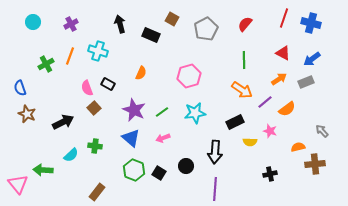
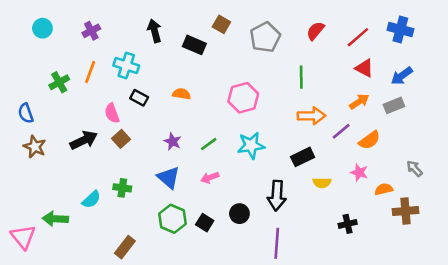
red line: (284, 18) -> (358, 37), moved, turned 30
green line: (244, 60) -> (301, 77), moved
orange semicircle: (141, 73) -> (182, 94), turned -104
black rectangle: (108, 84) -> (139, 98), moved
orange arrow: (242, 90) -> (312, 116), turned -35
purple star: (134, 110) -> (172, 142), size x0.6
black arrow: (63, 122) -> (84, 140), moved
pink star: (270, 131) -> (359, 172), moved

